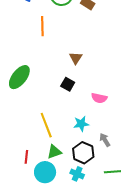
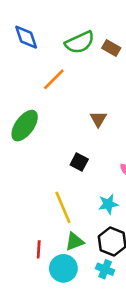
orange line: (42, 26) -> (54, 79), turned 48
green ellipse: (19, 77) -> (25, 126), moved
black square: (68, 84) -> (79, 162), moved

